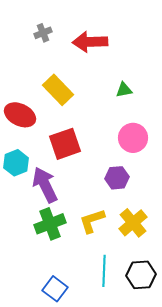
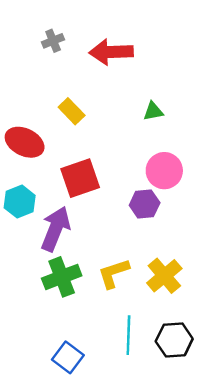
yellow rectangle: (58, 90) -> (72, 111), size x0.7
purple hexagon: (117, 178) -> (145, 204), moved
purple arrow: (45, 185) -> (55, 229), turned 48

